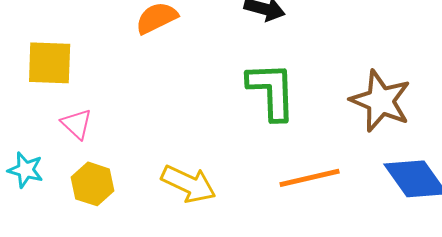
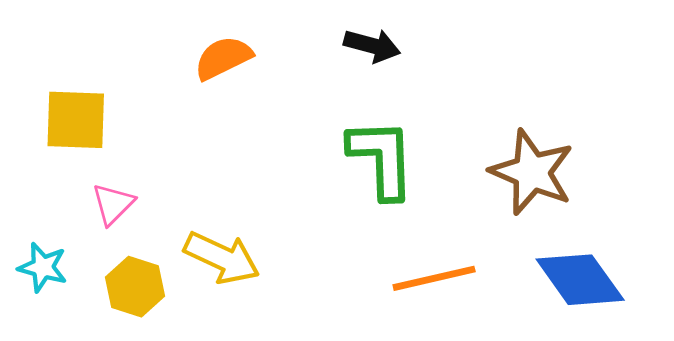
pink triangle: (77, 124) -> (113, 204), turned 32
yellow arrow: (189, 184) -> (222, 258), moved

